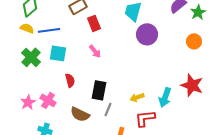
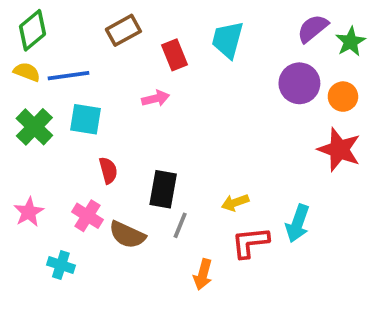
red rectangle: (94, 23) -> (174, 55), moved
purple circle: (147, 34) -> (299, 83), moved
pink arrow: (95, 51) -> (156, 98), moved, turned -64
red star: (192, 85) -> (339, 150), moved
cyan arrow: (165, 97) -> (298, 223), moved
pink cross: (48, 100) -> (87, 216), moved

